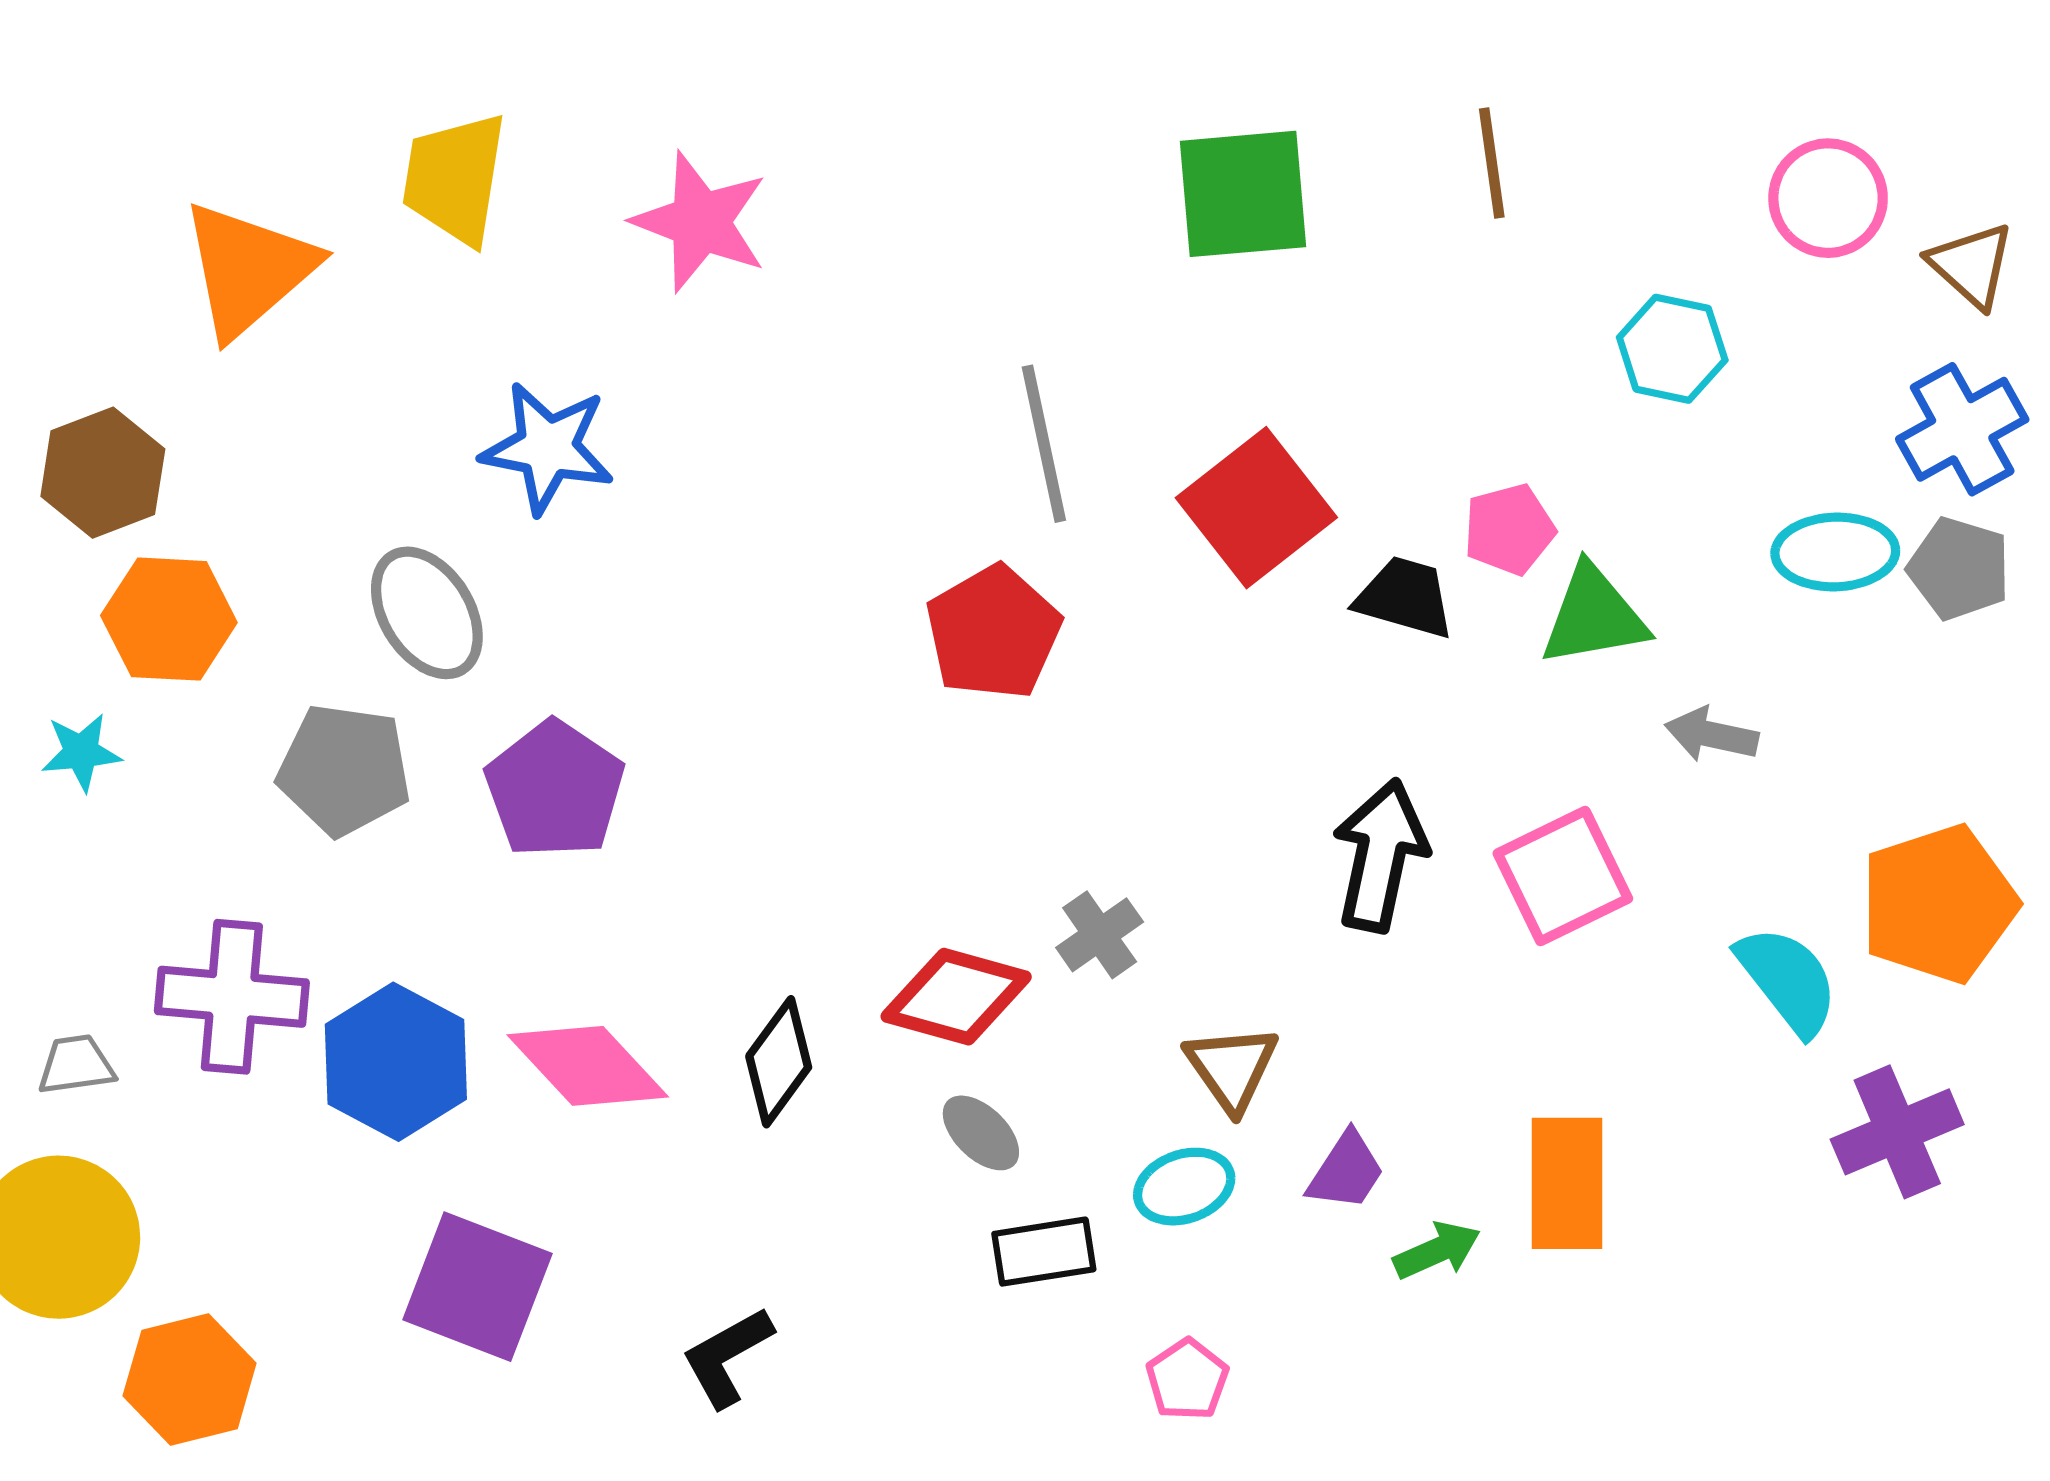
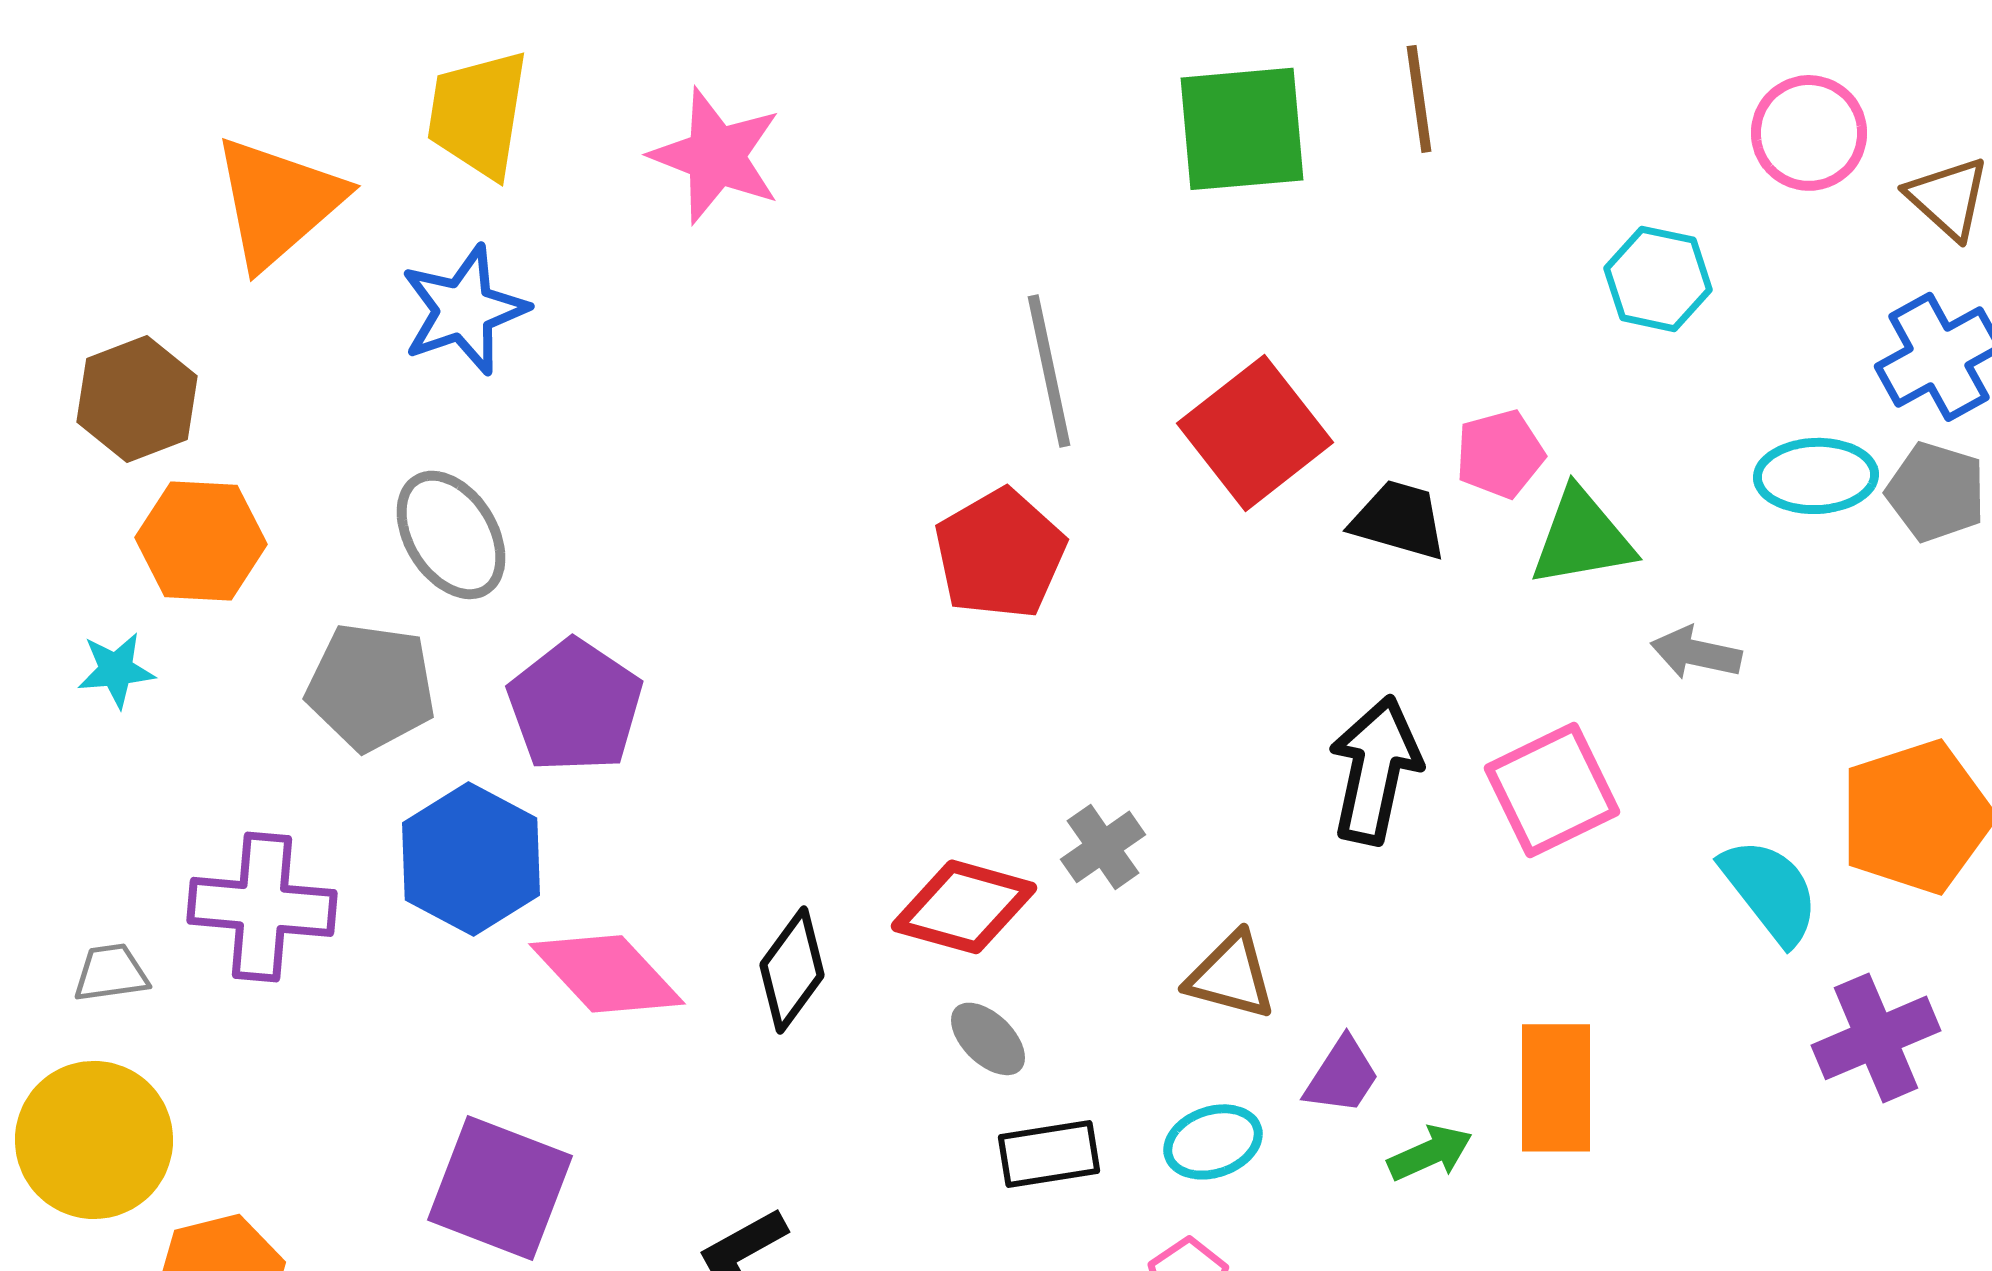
brown line: (1492, 163) -> (1419, 99), moved
blue star: (548, 448) -> (464, 310), moved, turned -30
blue hexagon: (396, 1062) -> (471, 859), moved
brown triangle: (1232, 1068) -> (1231, 976), turned -40
cyan ellipse: (1184, 1187) -> (1213, 1142), moved

